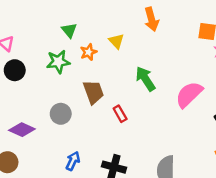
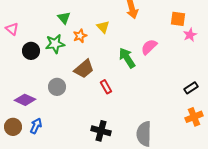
black circle: (15, 70) -> (31, 51), moved
brown trapezoid: (93, 92) -> (84, 69), turned 70
pink semicircle: (189, 94) -> (149, 47), moved, size x0.7
blue arrow: (73, 161) -> (36, 126), moved

